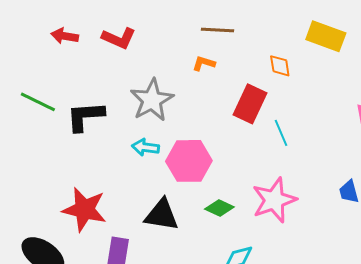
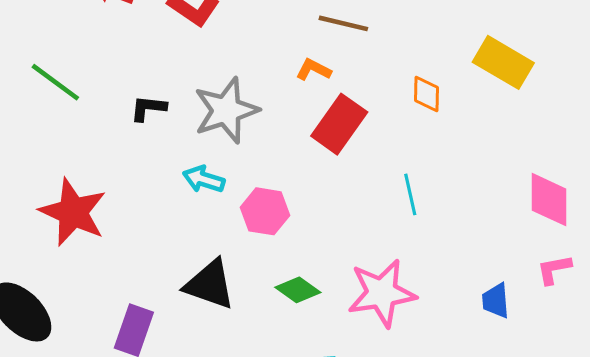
red rectangle: (250, 104) -> (339, 124), moved
black L-shape: (85, 116) -> (148, 108), moved, size x0.6
pink hexagon: (189, 161) -> (265, 211), size x0.7
red star: (84, 209) -> (73, 212), moved

